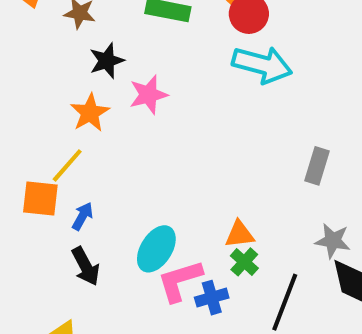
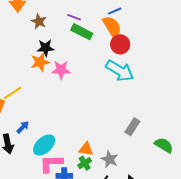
orange star: (90, 113) -> (40, 62), moved
blue arrow: (82, 216) -> (23, 127), moved
gray star: (333, 241) -> (110, 159), moved

